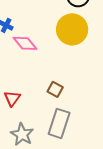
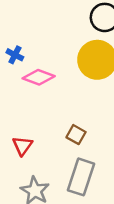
pink diamond: (25, 43) -> (39, 77), turned -30

